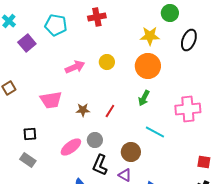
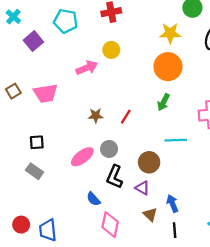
yellow circle: (107, 62) -> (111, 50), moved
pink trapezoid: (51, 100) -> (46, 93), moved
cyan line: (155, 132) -> (176, 140), turned -30

